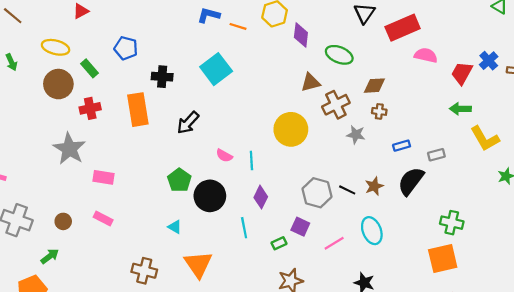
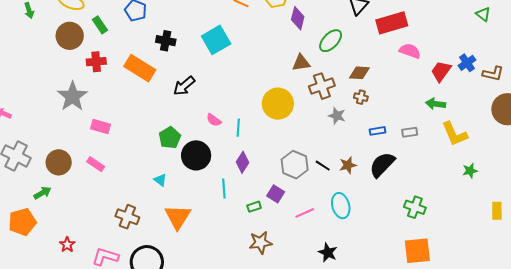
green ellipse: (339, 55) -> (331, 41), turned -75
orange rectangle: (138, 110) -> (140, 68), turned -56
gray rectangle: (436, 155) -> (410, 132), moved
brown circle: (63, 221) -> (59, 162), size x1.6
orange square: (443, 258) -> (417, 251), moved

